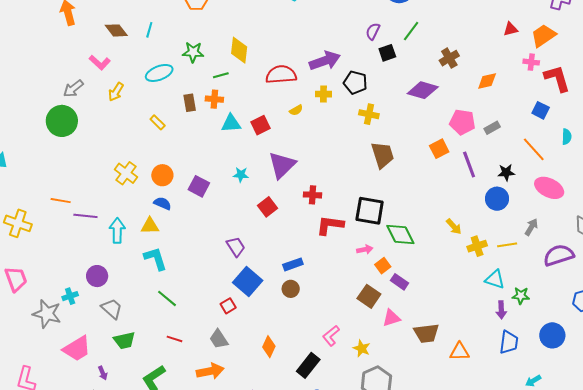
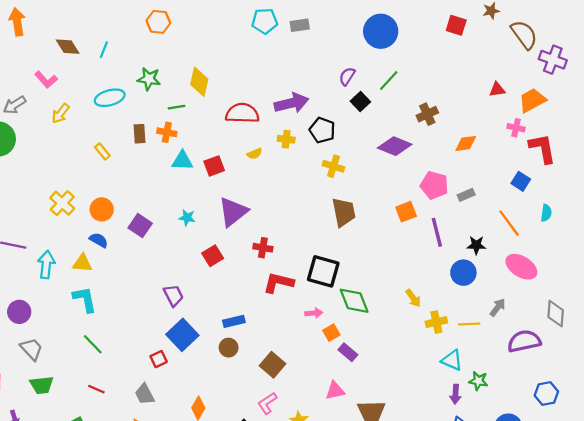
black square: (387, 53) -> (360, 101), turned -30
brown square: (369, 296) -> (272, 365), moved

